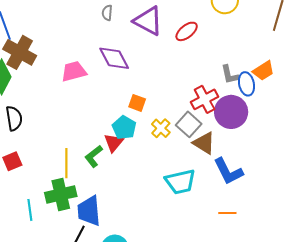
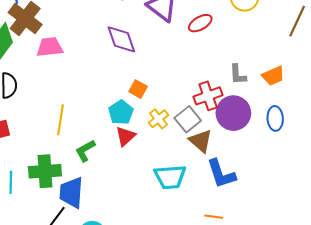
pink trapezoid: (74, 71) -> (50, 47), moved
blue ellipse: (246, 84) -> (275, 118), moved
red triangle: (114, 143) -> (126, 136), moved
green L-shape: (94, 156) -> (85, 151), moved
yellow line: (66, 163) -> (61, 120), moved

